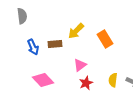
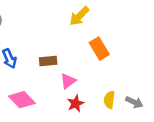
yellow arrow: (76, 31) -> (79, 16), moved
brown rectangle: (55, 44) -> (48, 61), moved

